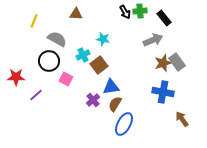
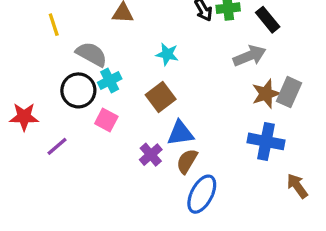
yellow line: (34, 21) -> (54, 25), turned -40
cyan cross: (83, 55) -> (110, 81), moved
gray rectangle: (177, 62) -> (289, 92), turned 60

